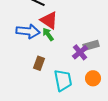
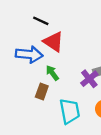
green arrow: (48, 34) -> (52, 73), moved

